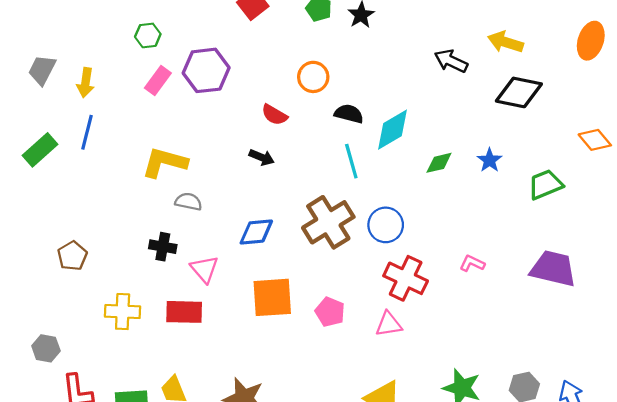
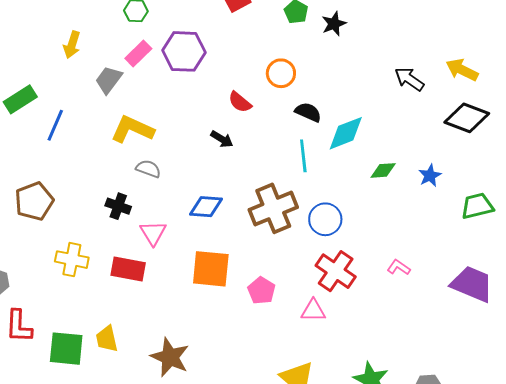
gray trapezoid: (42, 70) -> (109, 80), moved
blue line: (87, 132) -> (55, 125), moved
brown pentagon: (72, 256) -> (34, 201), size x1.4

